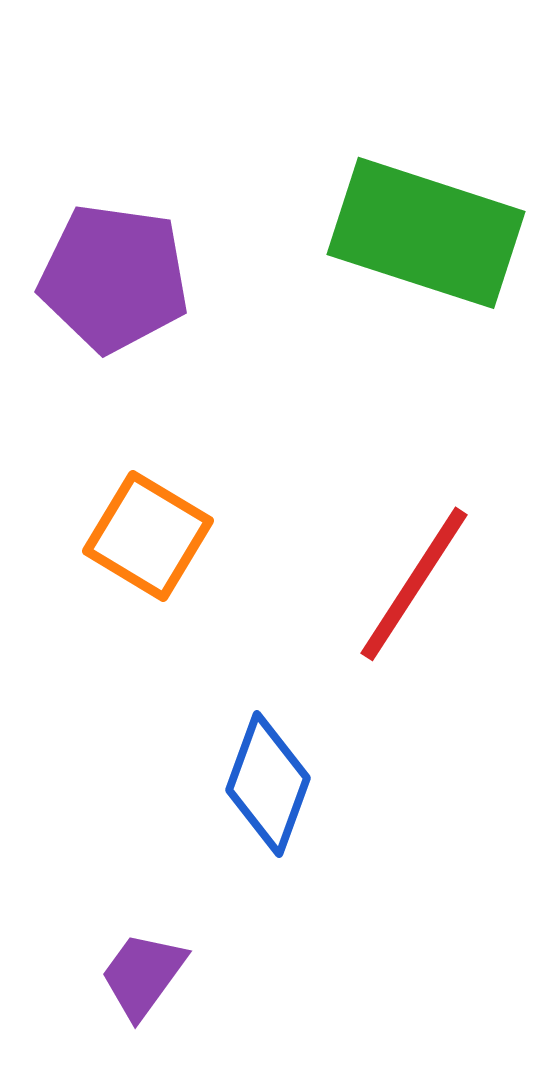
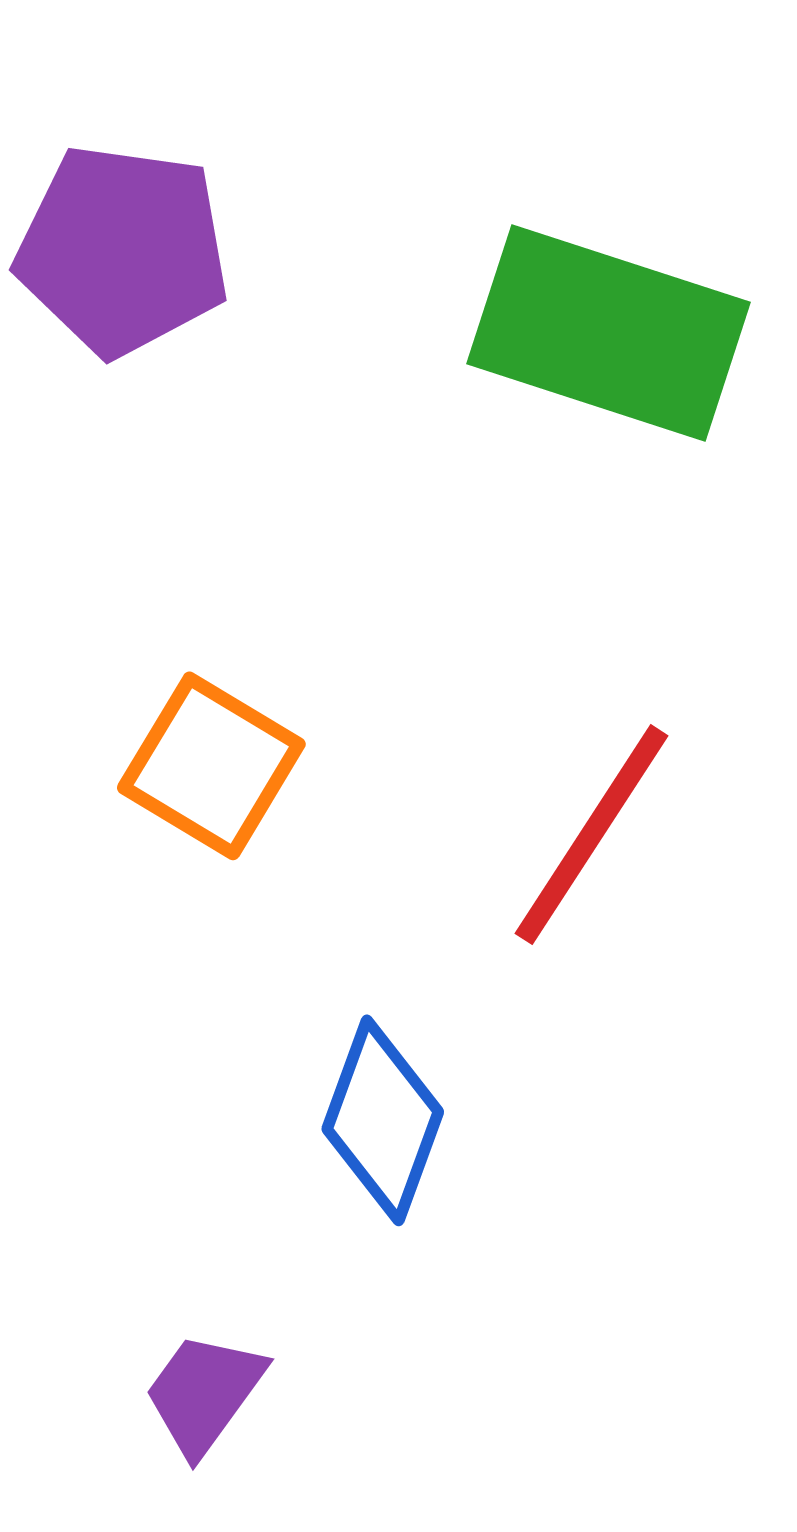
purple pentagon: (114, 278) -> (123, 250), moved

